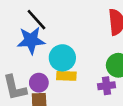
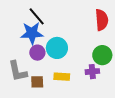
yellow rectangle: (66, 76) -> (62, 77), moved
purple circle: (39, 83) -> (37, 53), moved

